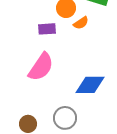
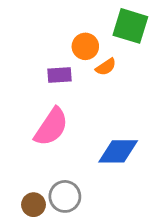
gray circle: (65, 118) -> (65, 196), moved

